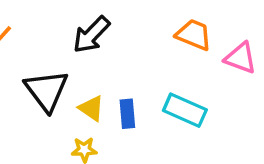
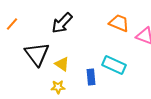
blue rectangle: (127, 114) -> (91, 77), moved

